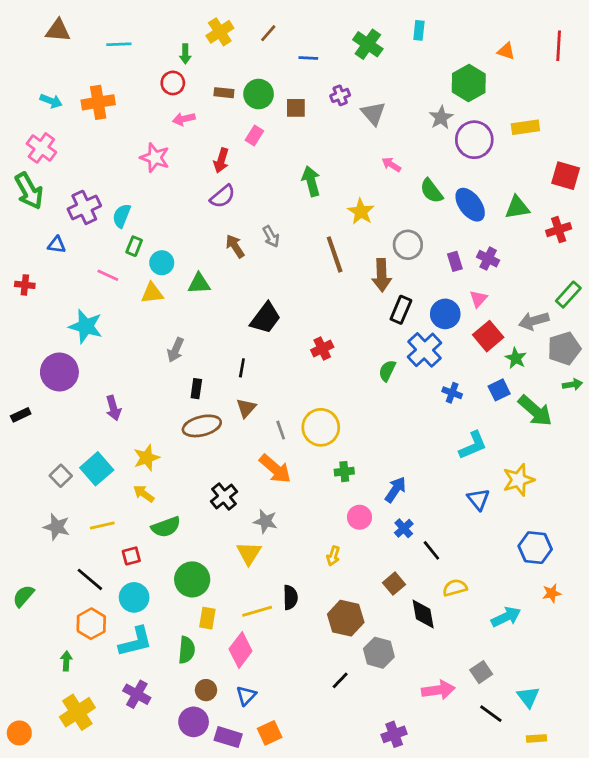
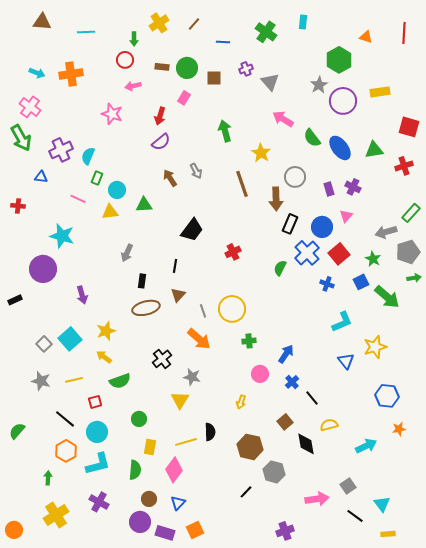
pink arrow: (391, 165) -> (283, 119), size x1.5
red square: (488, 336) -> (339, 254), moved
green circle: (192, 579) -> (139, 419), size x0.6

